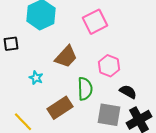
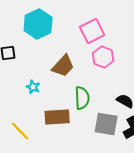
pink hexagon: (109, 66) -> (103, 57), moved
brown rectangle: (60, 108) -> (57, 117), turned 30

